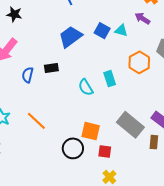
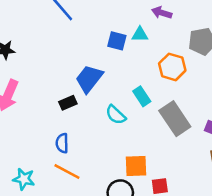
blue trapezoid: (70, 37) -> (89, 79), moved
blue semicircle: (28, 75) -> (62, 143), moved
gray rectangle: (130, 125) -> (175, 119), moved, turned 32

